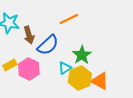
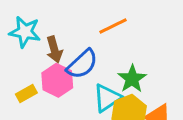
cyan triangle: (65, 68) -> (107, 98), size x1.5
pink hexagon: (29, 69) -> (57, 80), moved

